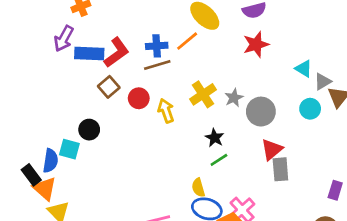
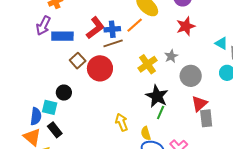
red L-shape: (117, 52) -> (95, 28), moved
red circle: (139, 98) -> (100, 68), size x1.6
gray star: (234, 98) -> (171, 56), moved
yellow arrow: (166, 111) -> (122, 122), moved
black star: (215, 138) -> (157, 96), size x1.6
green line: (219, 160) -> (161, 112), turned -32
black rectangle: (31, 175) -> (55, 130), moved

